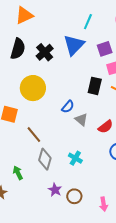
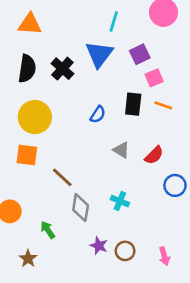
orange triangle: (24, 15) -> (30, 24), turned 36
yellow circle: (33, 88) -> (35, 117), moved
blue semicircle: (68, 107) -> (98, 115), moved

